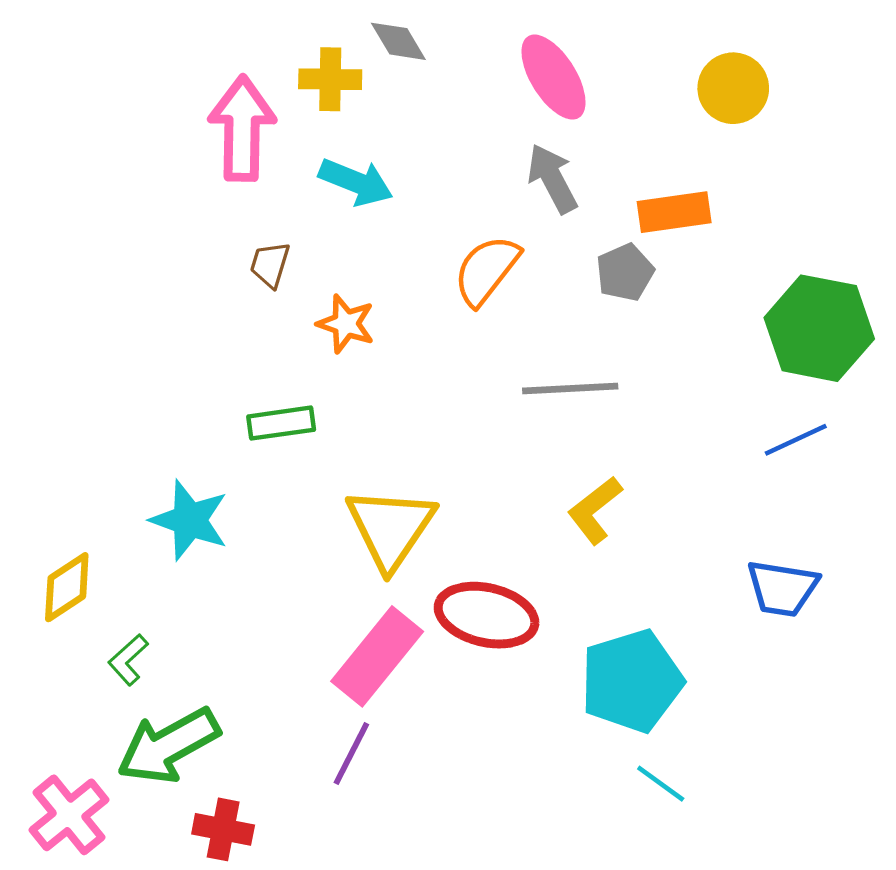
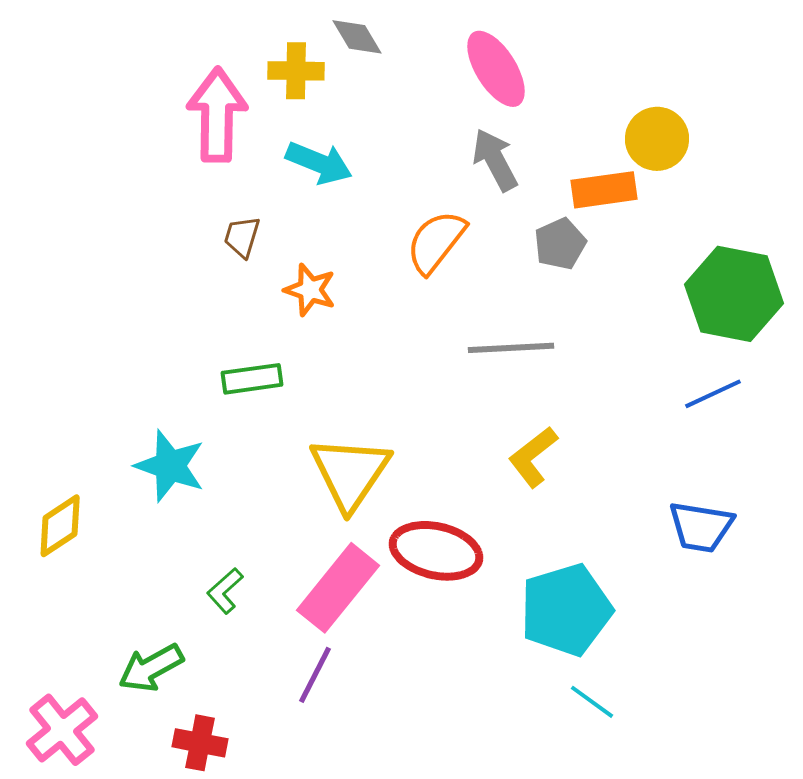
yellow circle: (733, 88) -> (657, 139), moved
green L-shape: (128, 660) -> (225, 591), moved
green arrow: (168, 746) -> (151, 668), size x0.7

